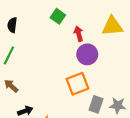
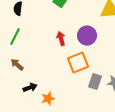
red arrow: (79, 34) -> (61, 39), moved

